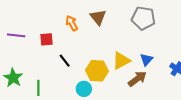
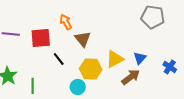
brown triangle: (98, 17) -> (83, 39), moved
gray pentagon: (143, 18) -> (153, 17), moved
red square: (46, 39) -> (41, 38), size x1.5

